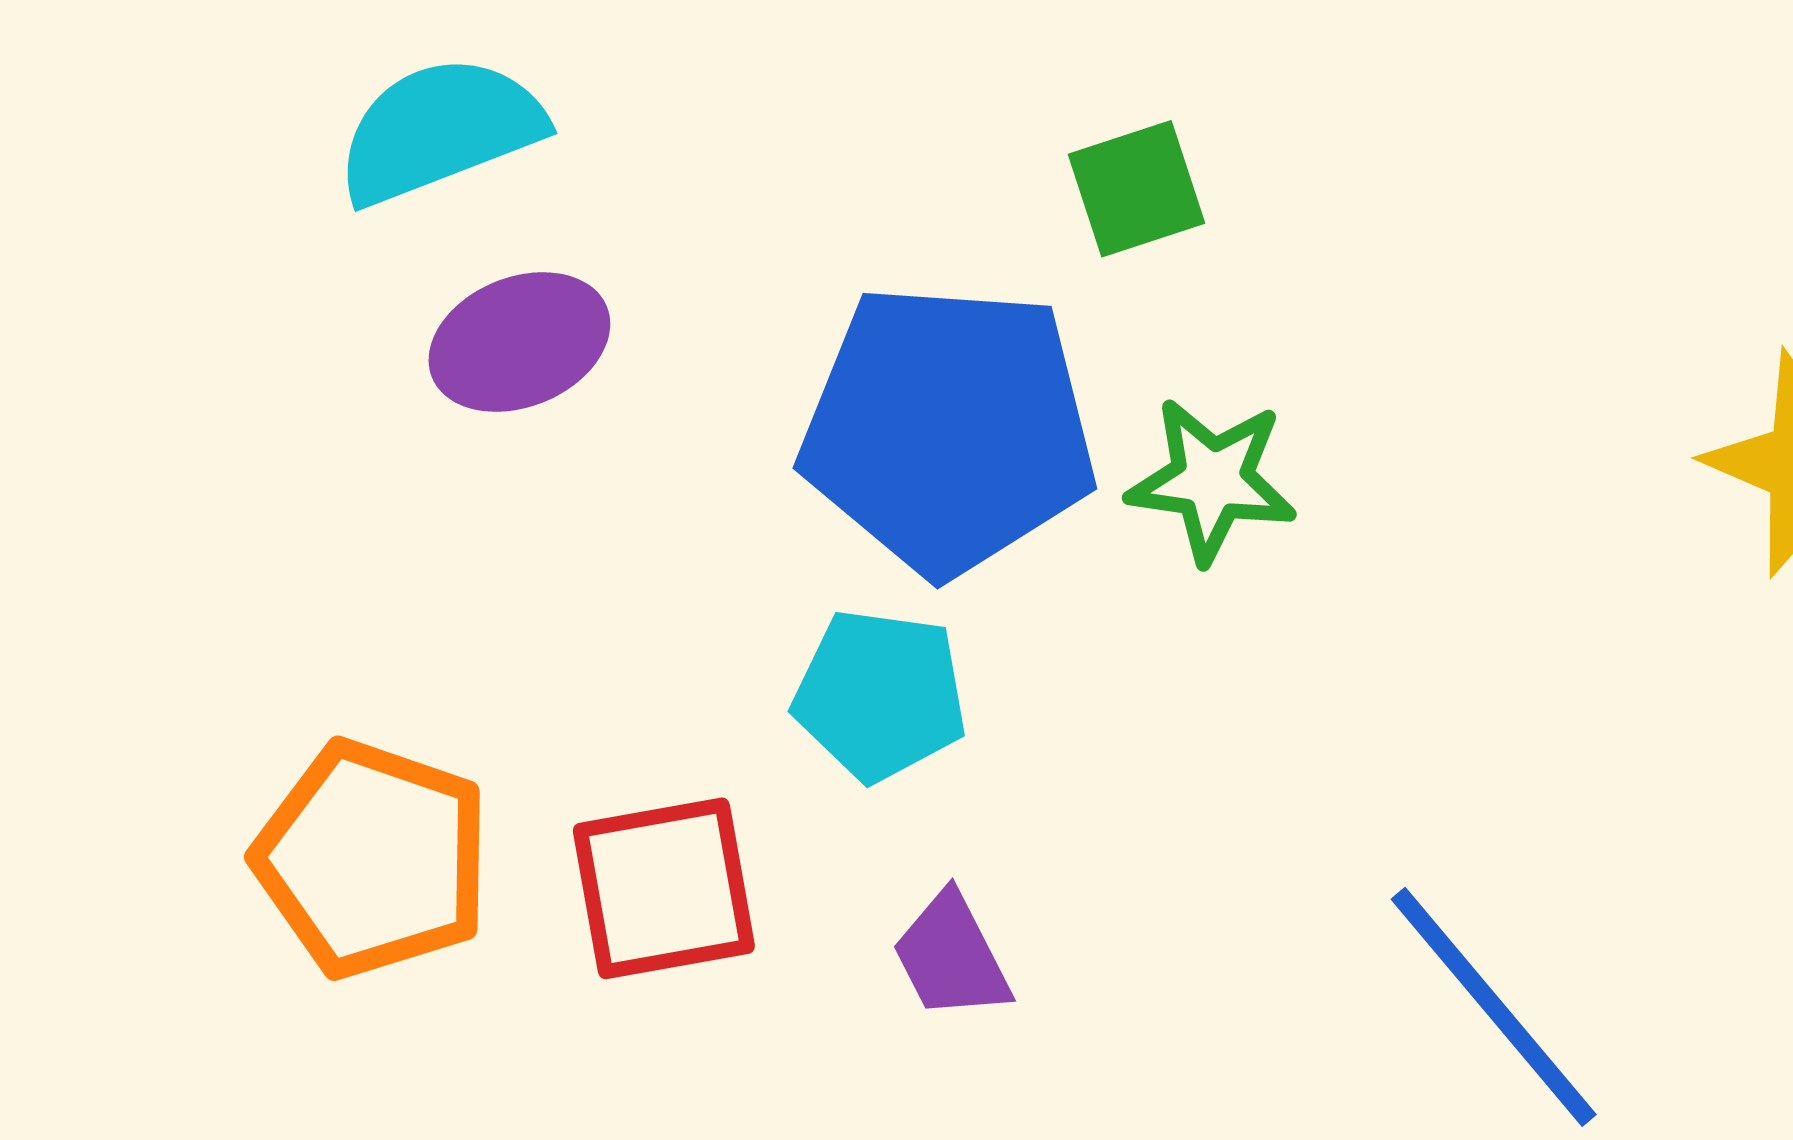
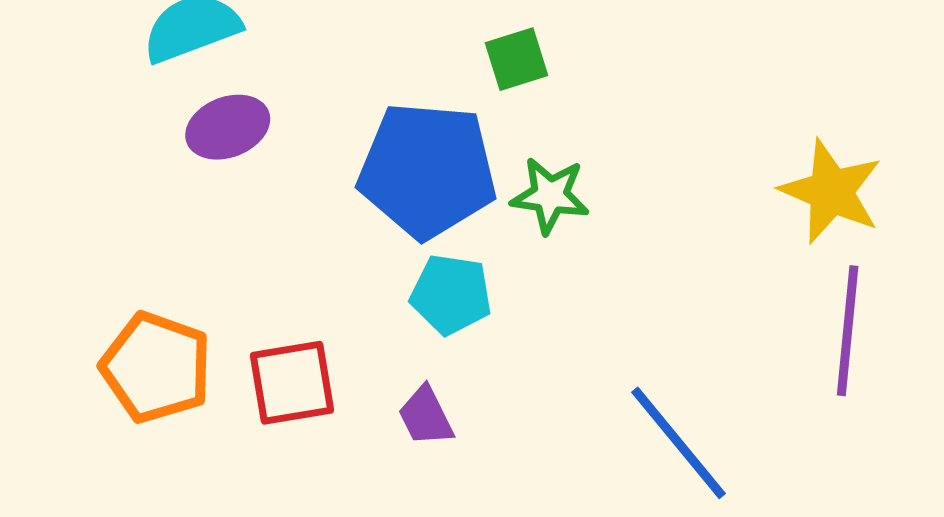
cyan pentagon: (880, 695) -> (451, 294), moved

